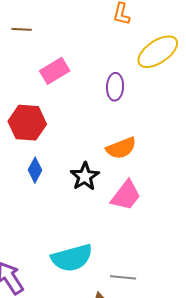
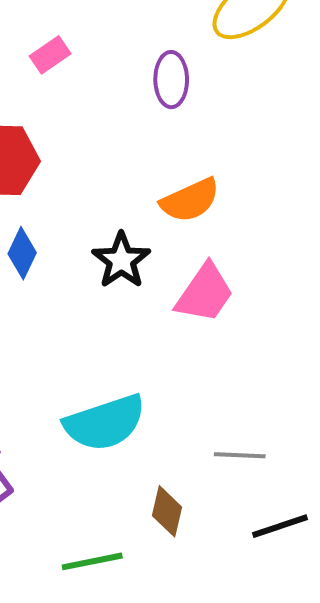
pink rectangle: (55, 71) -> (50, 55), size x0.7
gray line: (123, 277) -> (240, 455), moved

